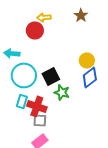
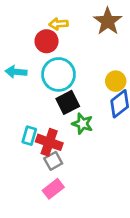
brown star: (81, 15) -> (108, 21), size x1.5
cyan circle: (24, 75) -> (59, 74), moved
gray square: (40, 120) -> (53, 161), turned -32

